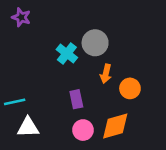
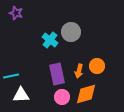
orange arrow: (106, 74) -> (79, 71), moved
purple rectangle: (76, 99) -> (57, 74), size x1.5

